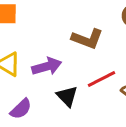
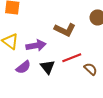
purple semicircle: (21, 109) -> (23, 67), moved

